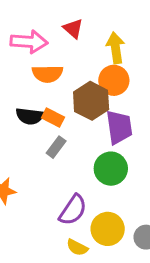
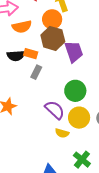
orange circle: (114, 80) -> (52, 19), moved
green circle: (111, 169) -> (75, 91), moved
purple semicircle: (73, 210) -> (55, 110), turned -70

